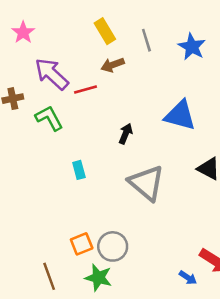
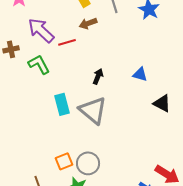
blue triangle: (180, 115) -> (140, 74), moved, size x0.6
cyan rectangle: (79, 170) -> (62, 104), size x1.5
gray triangle: (146, 183) -> (93, 110), moved

